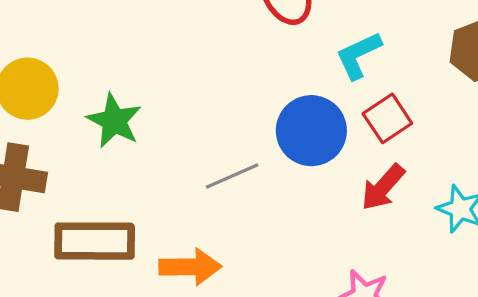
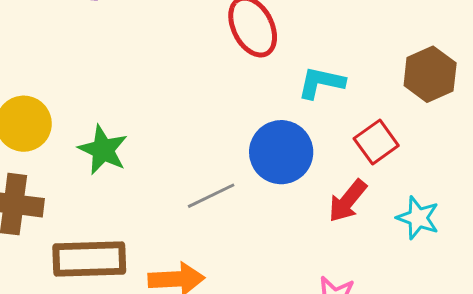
cyan L-shape: (358, 55) -> (321, 83), turned 39
red square: (387, 118) -> (376, 142), moved

